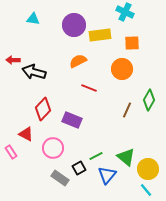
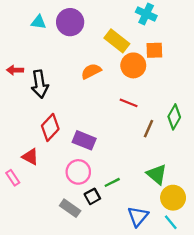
purple circle: (74, 25) -> (70, 22), moved
yellow rectangle: (100, 35) -> (117, 41), turned 45
orange circle: (122, 69) -> (133, 65), moved
black arrow: (34, 72) -> (40, 84), turned -115
red line: (89, 88) -> (129, 103), moved
pink circle: (53, 148) -> (78, 172), moved
green triangle: (126, 157) -> (157, 174), moved
blue triangle: (107, 175) -> (138, 216), moved

